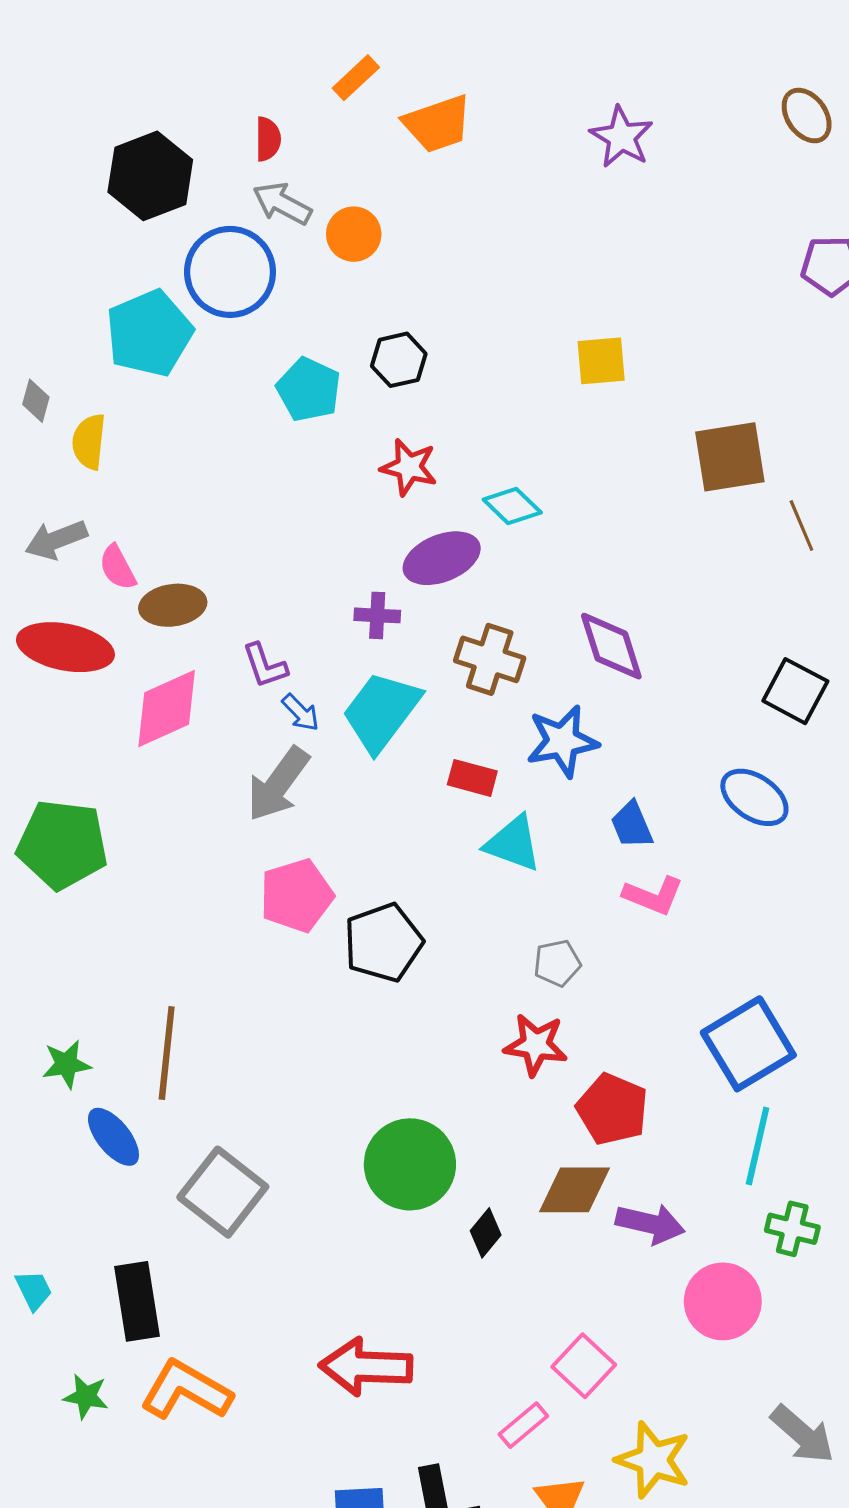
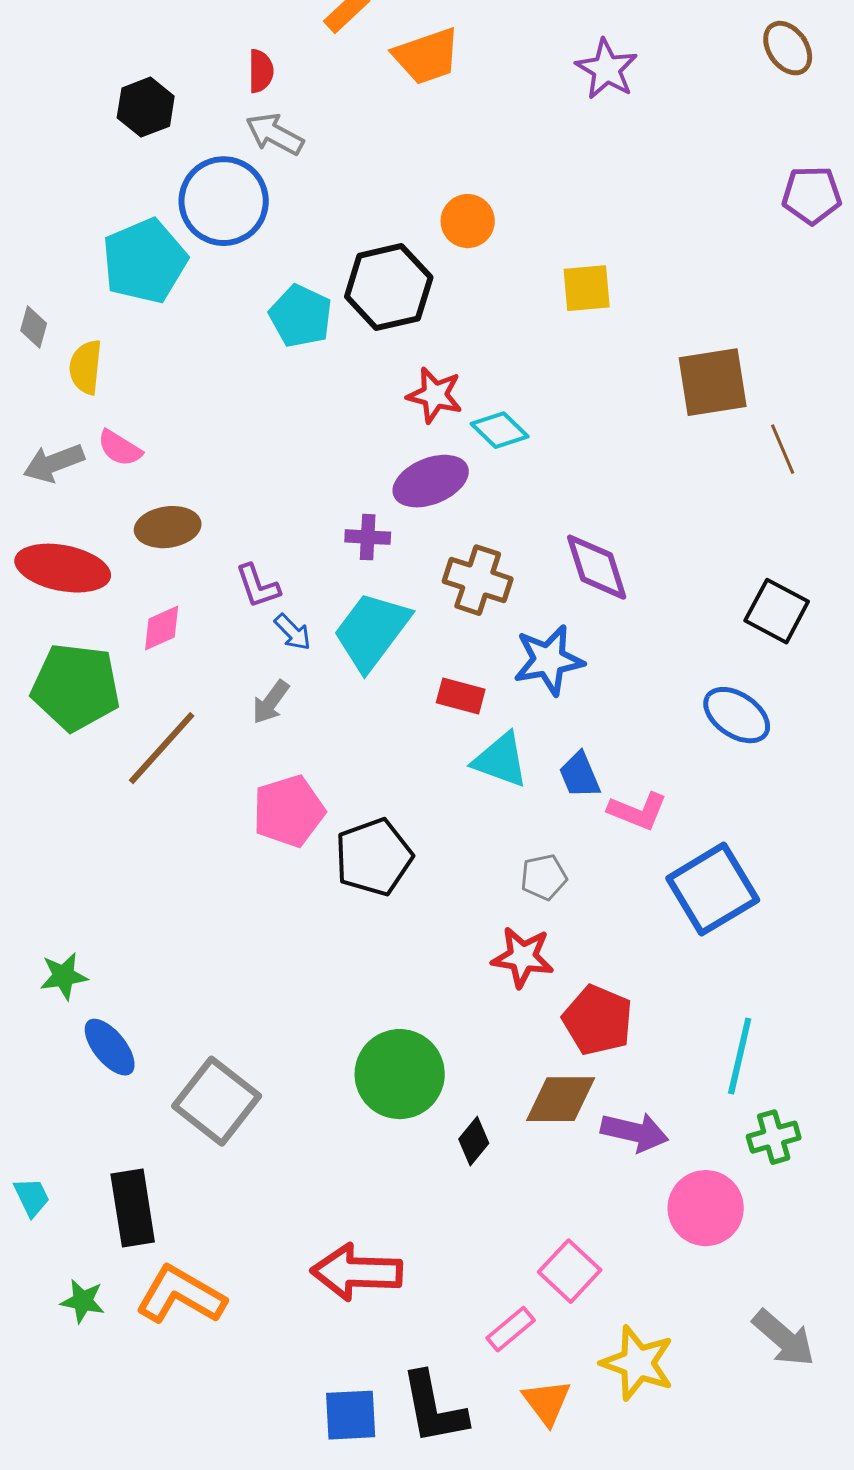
black hexagon: (150, 176) -> (146, 107), size x0.7
orange circle: (354, 234) -> (468, 221), moved
black hexagon: (399, 360) -> (389, 287), size x1.6
red star: (409, 467) -> (435, 395), moved
pink semicircle: (118, 567) -> (120, 448), moved, turned -30
pink diamond: (167, 708) -> (162, 628), size x0.6
gray arrow: (278, 784) -> (271, 702), size x0.6
blue trapezoid: (632, 825) -> (580, 775), moved
green pentagon: (62, 844) -> (76, 687), moved
blue square: (748, 1044) -> (713, 889), moved
brown line: (167, 1053) -> (162, 748), moved, turned 36
green cross: (792, 1229) -> (774, 1137), turned -30

